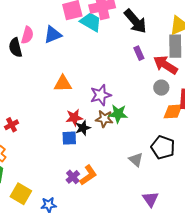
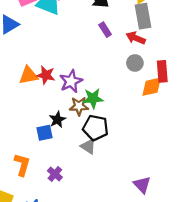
red arrow: (166, 65) -> (136, 38), size x0.7
red star: (74, 118) -> (46, 75), moved, turned 30
black pentagon: (163, 147) -> (96, 128), moved
gray triangle: (136, 160) -> (88, 146), moved
orange L-shape: (88, 175) -> (22, 165), moved, turned -30

